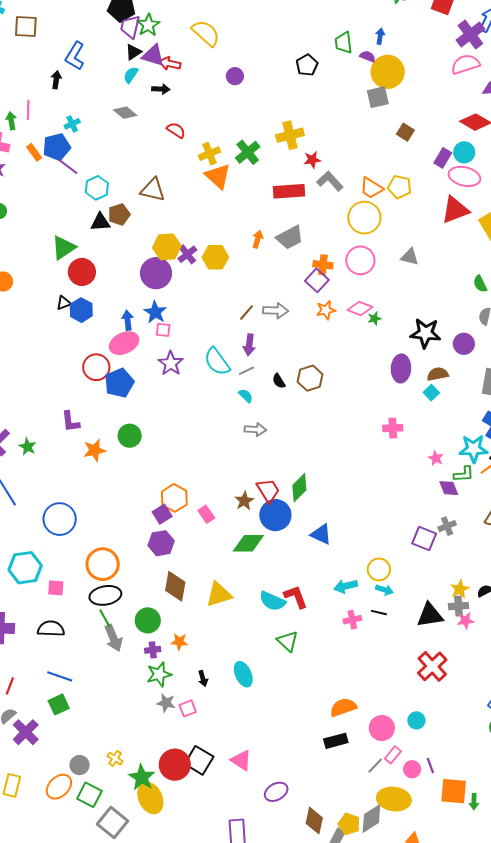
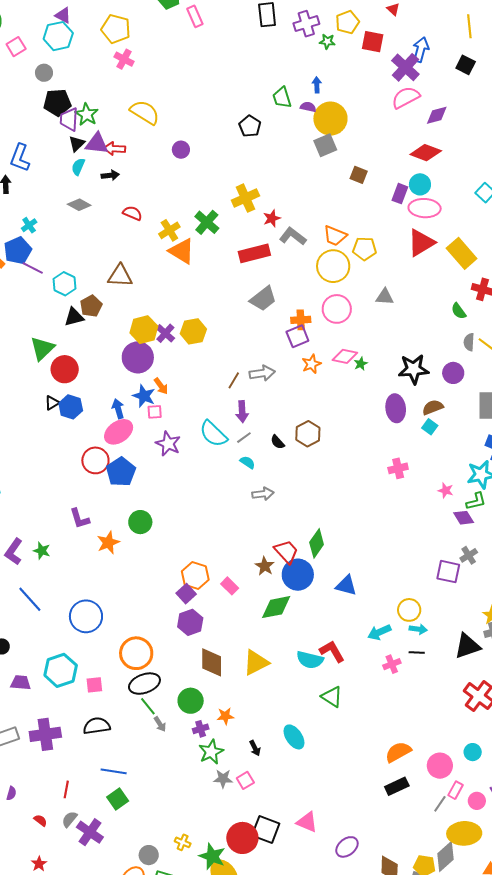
yellow pentagon: (400, 187) -> (365, 249), moved
orange arrow: (258, 239) -> (161, 386), moved, turned 138
purple square: (317, 280) -> (297, 336), turned 35
gray arrow: (113, 638) -> (160, 724), size x0.6

